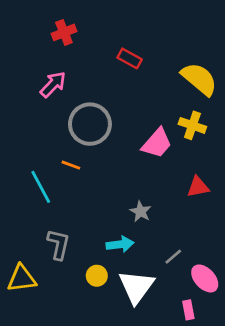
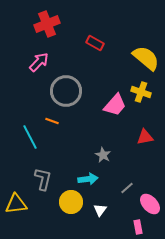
red cross: (64, 32) -> (47, 24), size x1.4
yellow circle: (97, 276) -> (71, 202), size x1.5
white triangle: (136, 287) -> (100, 210), size x0.5

